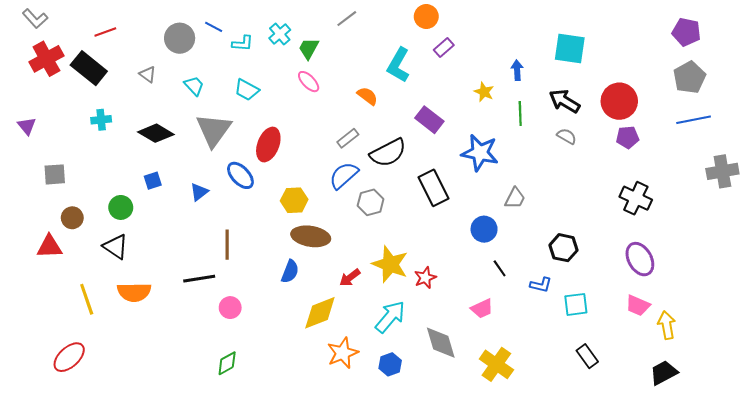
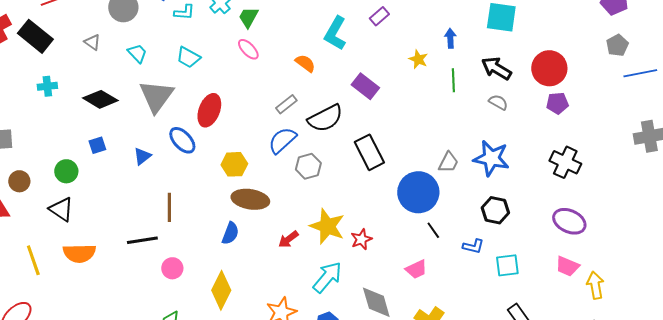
gray pentagon: (689, 77) -> (617, 45), size x0.7
blue line: (694, 120) -> (640, 73), moved
blue star: (480, 153) -> (491, 158), moved
blue circle: (484, 229) -> (418, 192), size x1.6
purple ellipse: (640, 259) -> (569, 221), turned -36
yellow diamond: (320, 313) -> (221, 290), moved, turned -42

